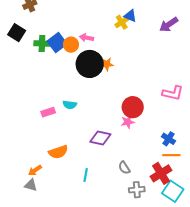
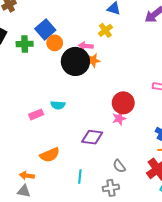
yellow cross: (122, 22) -> (105, 30), moved
pink arrow: (87, 38) -> (86, 46), moved
blue square: (57, 43) -> (45, 29), moved
orange arrow: (35, 170) -> (27, 176), turned 48
gray cross: (137, 190) -> (111, 188), moved

